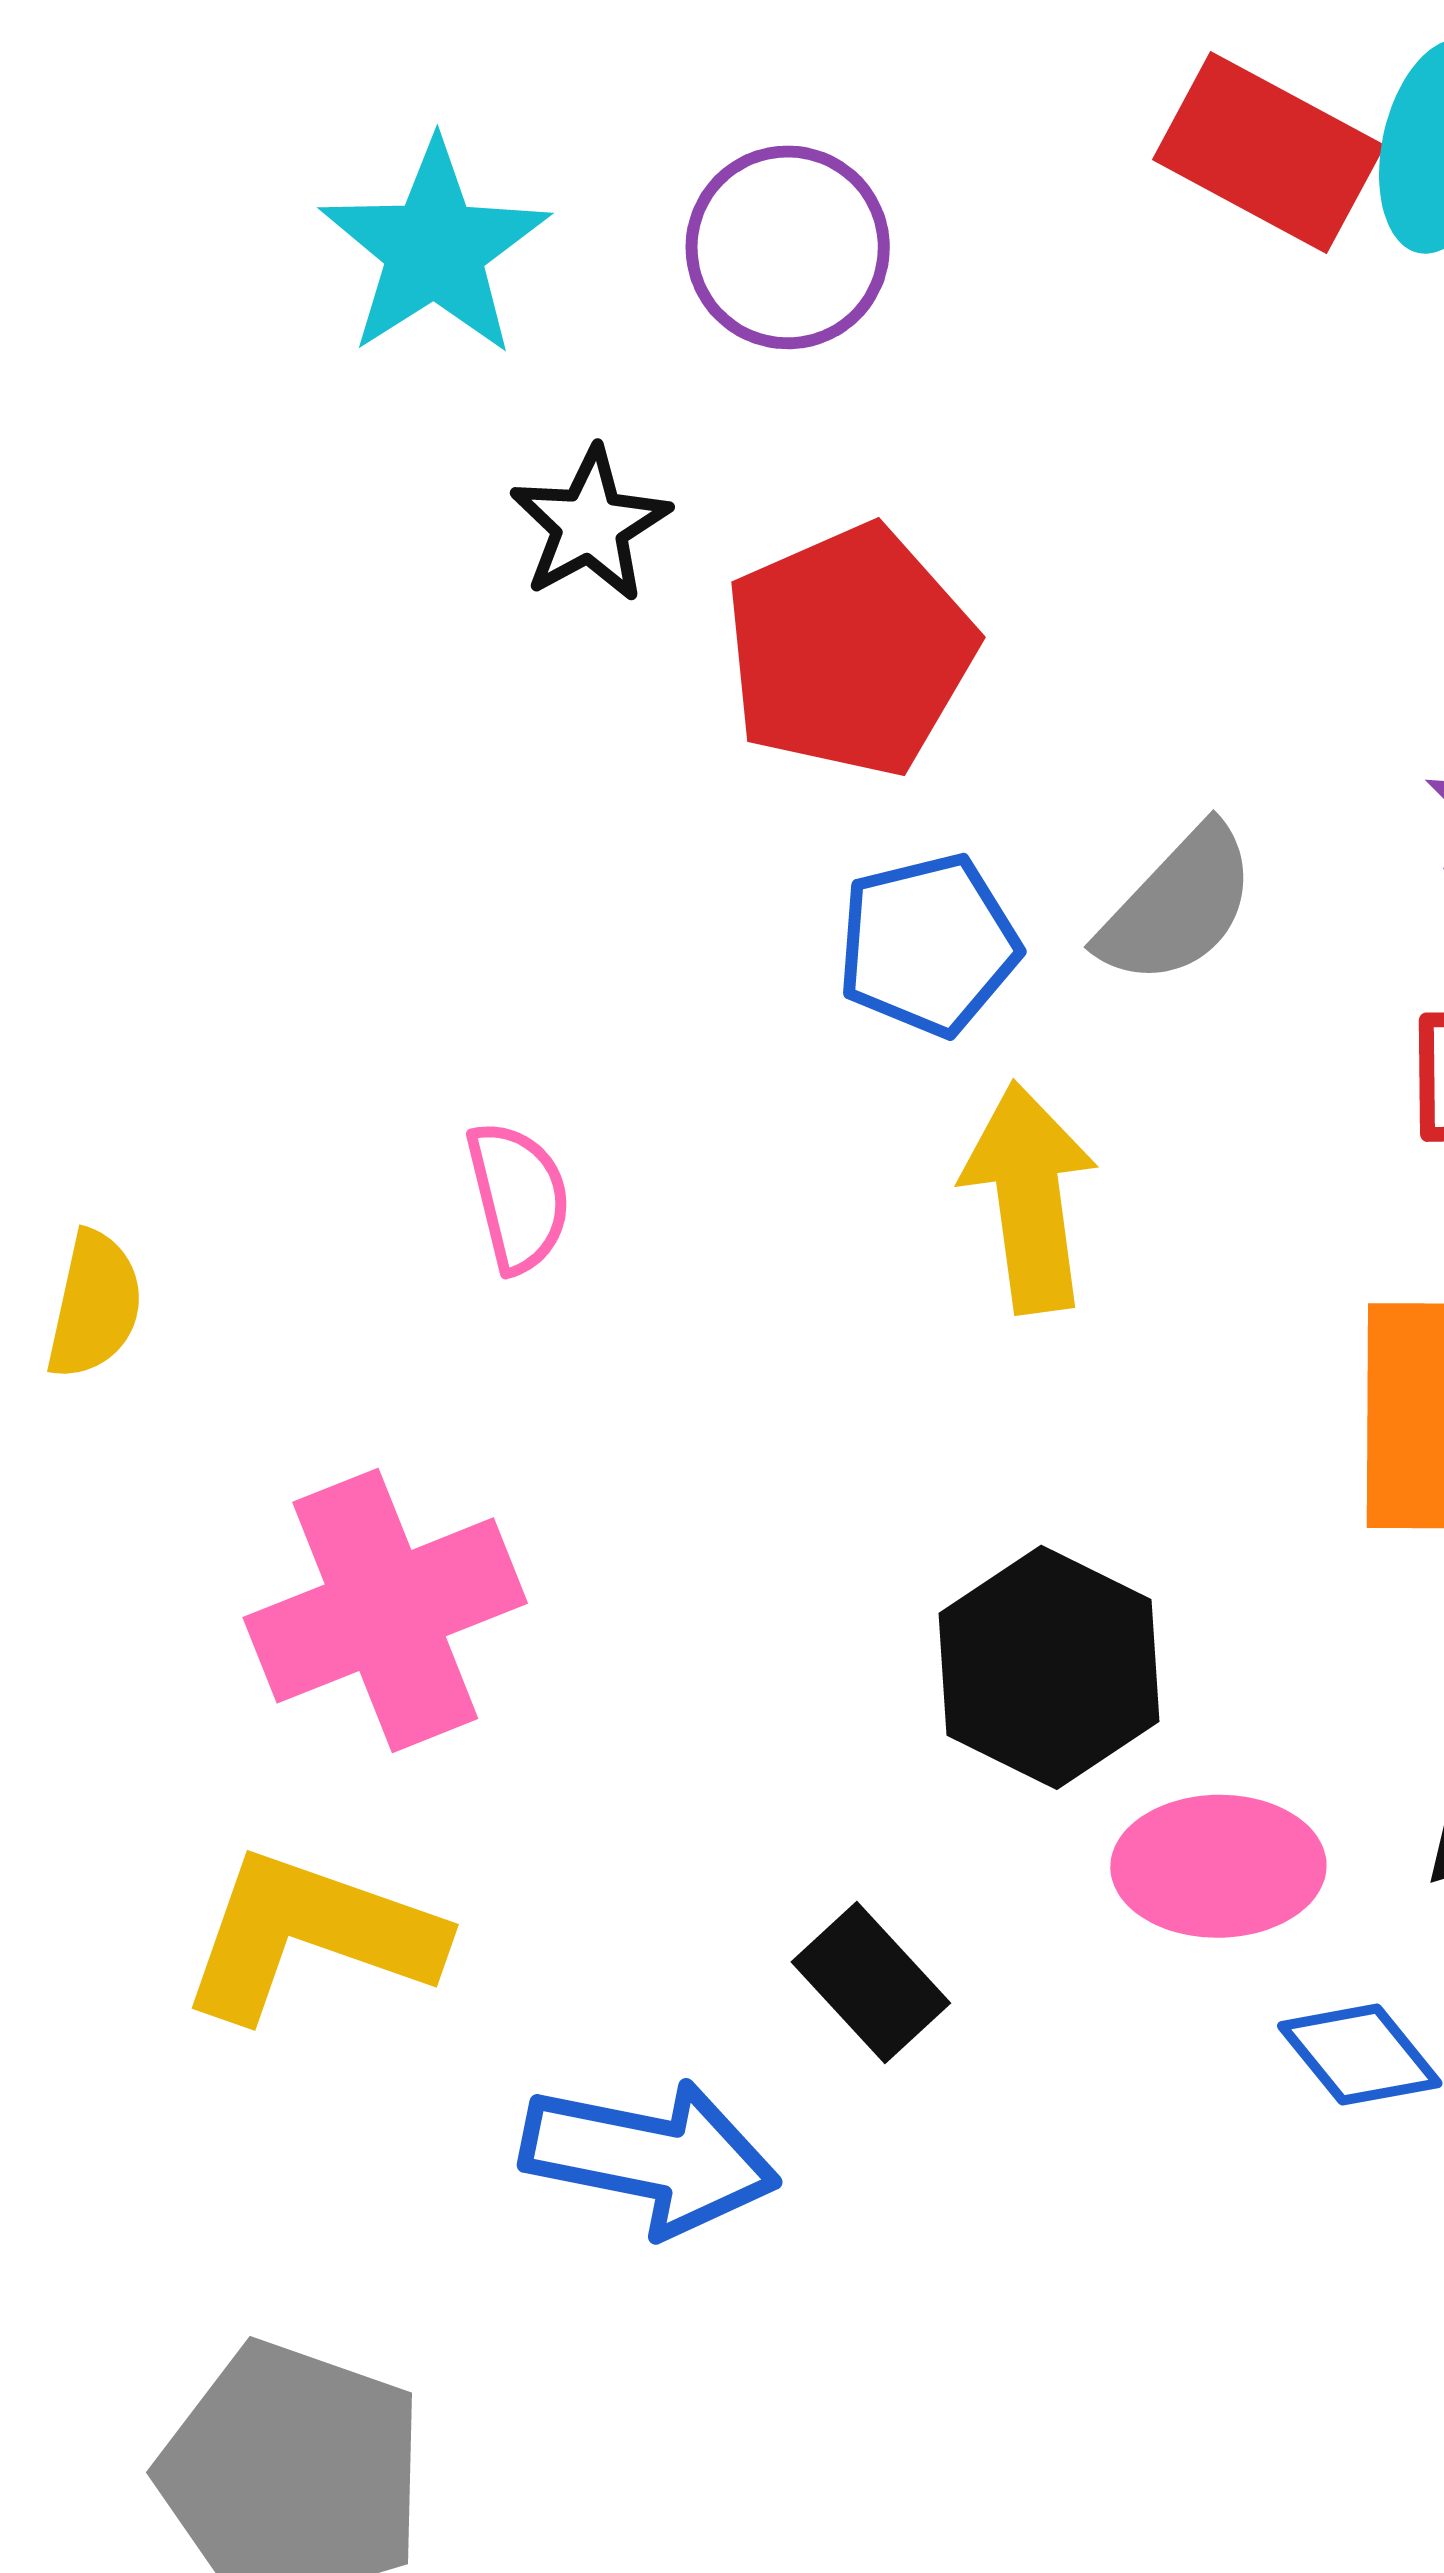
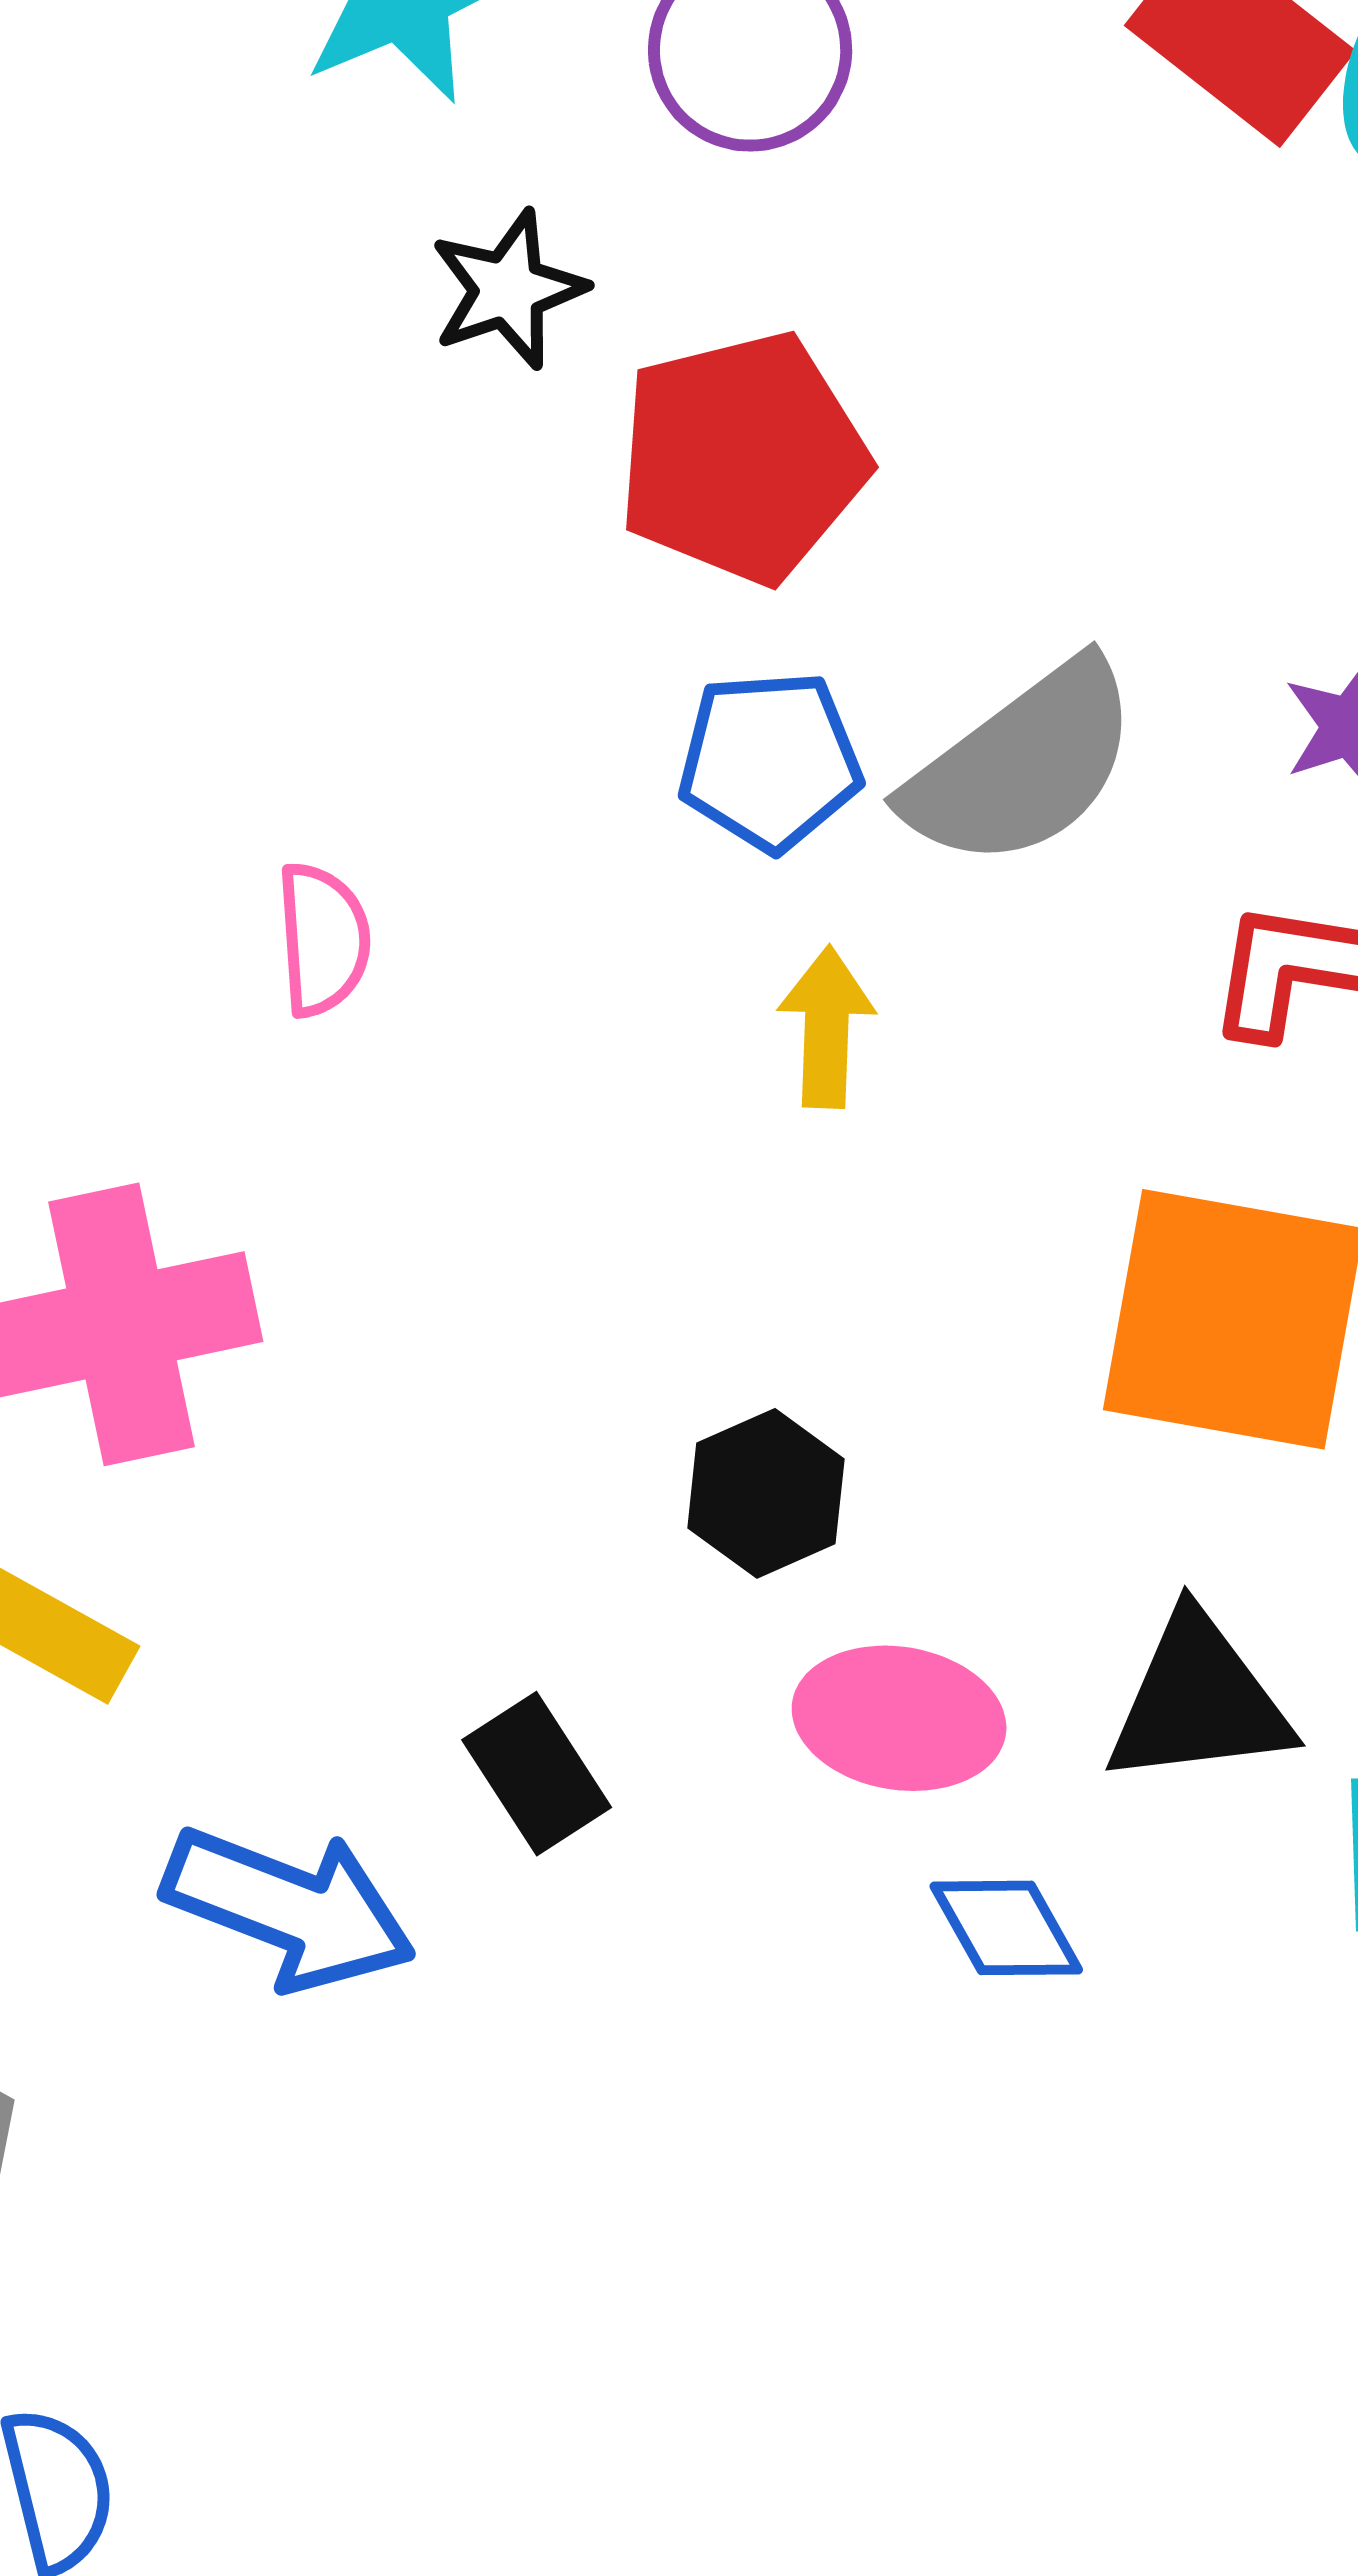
gray semicircle: (1178, 906) -> (1022, 765), size x1.4
yellow arrow: (1029, 1198) -> (826, 1027), size x0.7
black hexagon: (1049, 1667) -> (766, 1493), size x0.7

